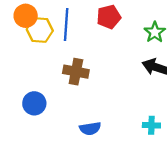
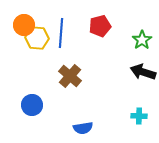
brown cross: (76, 72) -> (70, 76), turned 30
cyan cross: (151, 125) -> (139, 116), moved

